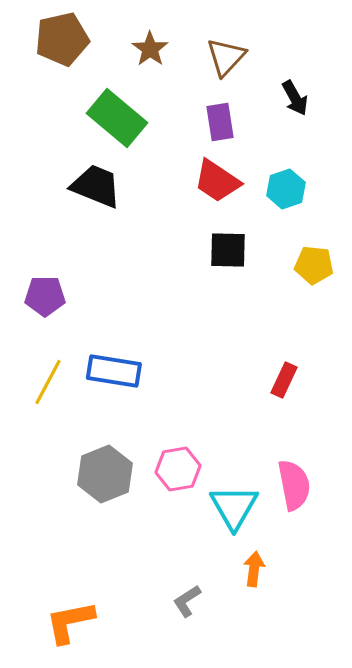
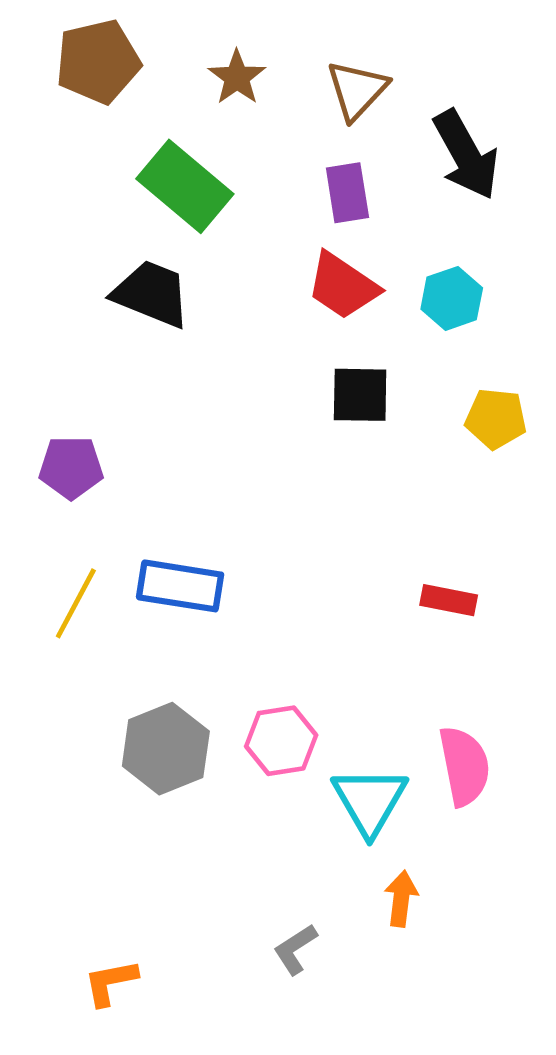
black arrow: (295, 98) -> (466, 155), size x1.6
red rectangle: (284, 380) -> (449, 600), turned 76
orange L-shape: (70, 622) -> (111, 982), size x0.7

